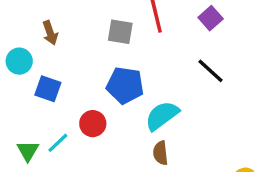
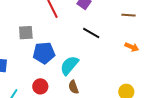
gray square: (120, 32) -> (26, 33), moved
red circle: (93, 124) -> (40, 86), moved

